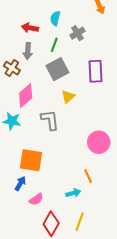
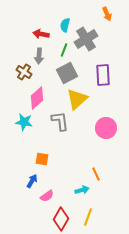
gray cross: (78, 33) -> (86, 39), size x1.6
yellow triangle: (68, 97) -> (77, 99), size x1.6
pink circle: (99, 142) -> (106, 128), moved
orange square: (31, 160) -> (42, 159), size x0.6

